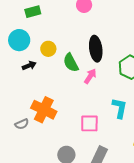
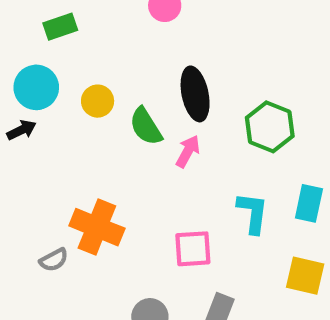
black arrow: (29, 66) -> (22, 130), moved

